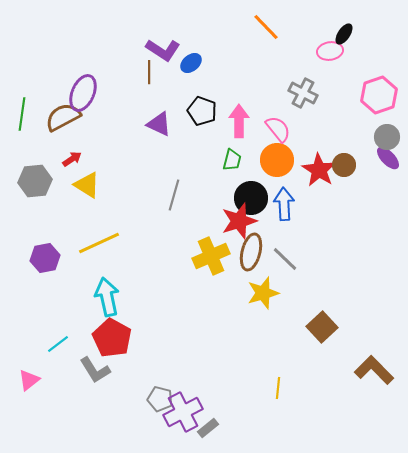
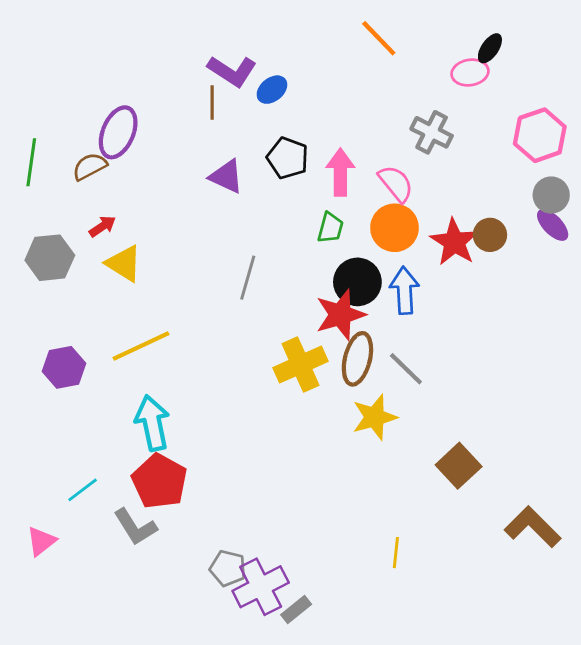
brown semicircle: (63, 117) -> (90, 167), size x0.7

